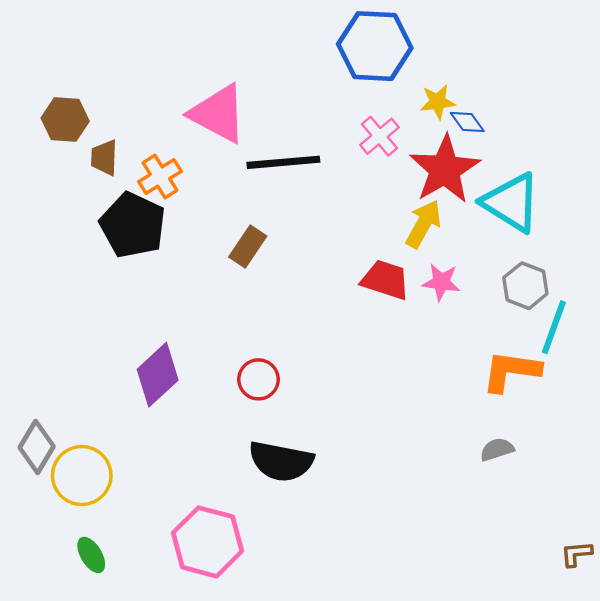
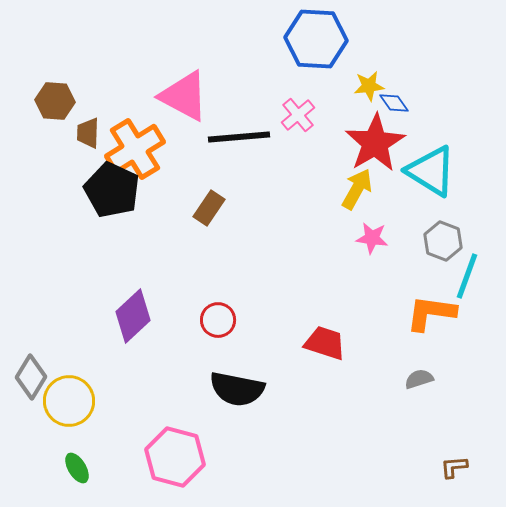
pink cross: (379, 136) -> (298, 115), moved
orange cross: (160, 177) -> (135, 149), size x1.6
red trapezoid: (385, 280) -> (325, 343), moved
brown L-shape: (576, 554) -> (454, 467), moved

